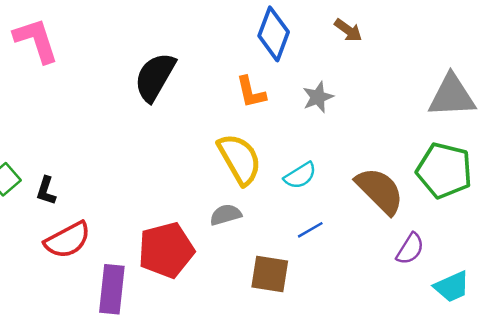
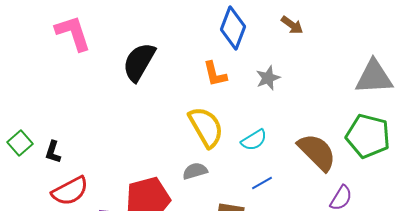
pink L-shape: (36, 40) -> (73, 33), moved

